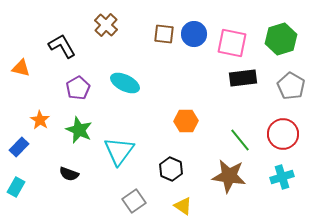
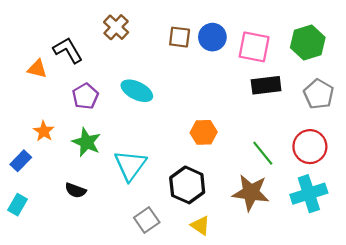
orange triangle: (21, 68) -> (37, 69), moved
black hexagon: (171, 169) -> (187, 185), size x1.4
cyan cross: (282, 177) -> (309, 194), size x1.4

